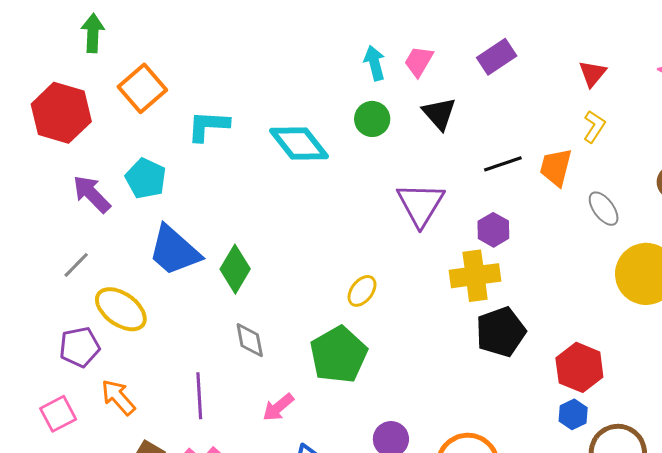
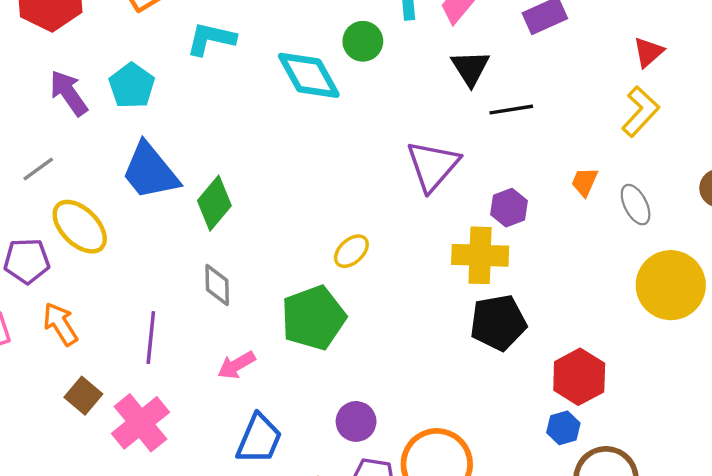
green circle: (372, 119) -> (363, 41), moved
yellow L-shape: (594, 127) -> (640, 111), size x1.4
black line: (503, 164) -> (511, 110), moved
orange trapezoid: (556, 167) -> (585, 182), moved, size x0.7

